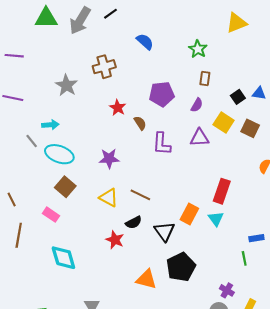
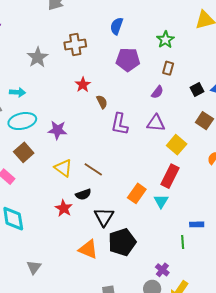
blue semicircle: (145, 42) -> (117, 26), turned -120
purple pentagon: (162, 94) -> (128, 60), moved
yellow square: (224, 122) -> (177, 145), moved
cyan ellipse: (59, 154) -> (22, 121), turned -40
purple star: (109, 159) -> (57, 130), moved
black triangle: (164, 231) -> (104, 217), moved

